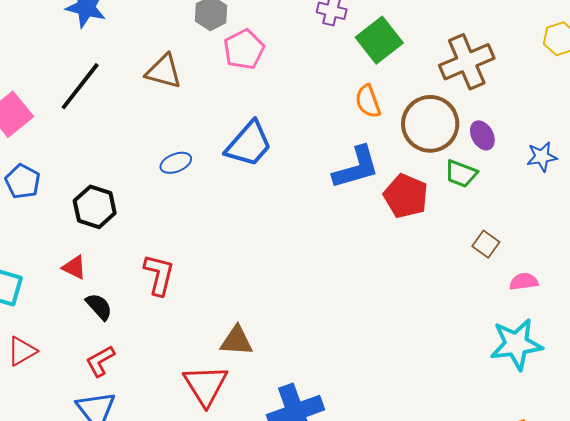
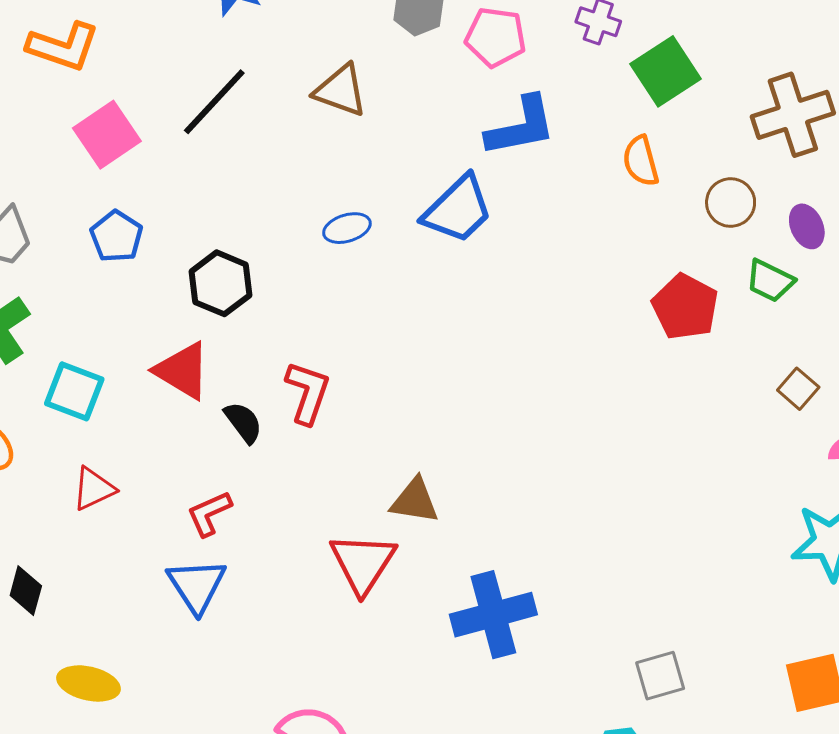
pink pentagon: (244, 49) -> (496, 37), moved, turned 30
brown circle: (430, 124) -> (731, 203), size x0.6
blue L-shape: (356, 168) -> (521, 126), moved
red triangle: (74, 267) -> (183, 371), size x1.6
black semicircle: (99, 307) -> (243, 422), moved

